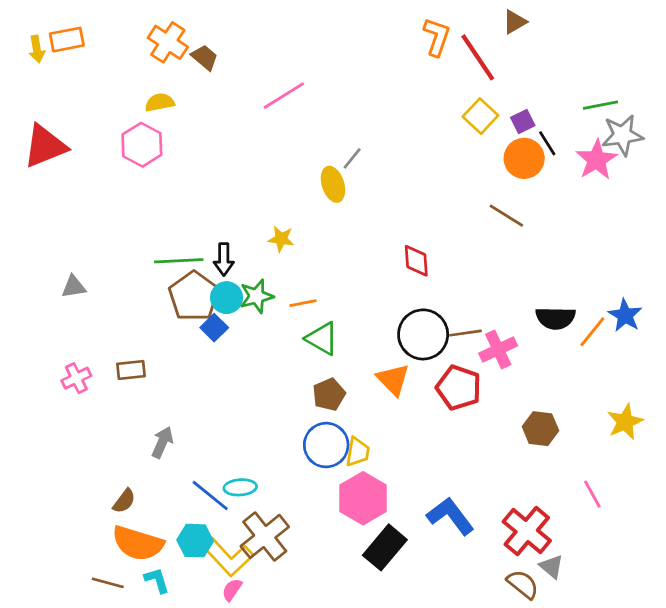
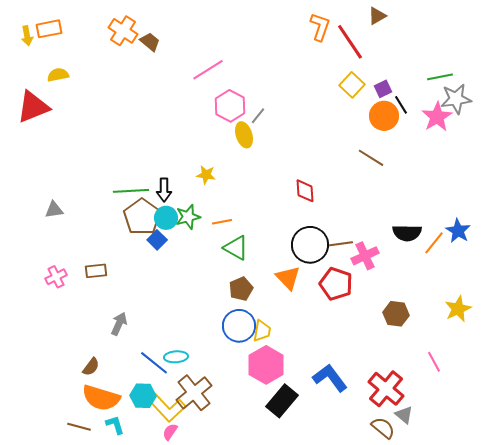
yellow semicircle: (160, 102) -> (58, 75), moved
pink hexagon: (142, 145) -> (230, 106), moved

